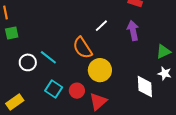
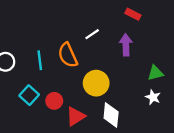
cyan line: (48, 57) -> (40, 60), moved, turned 36
yellow circle: (100, 70) -> (96, 83), moved
white diamond: (145, 87) -> (111, 115), moved

